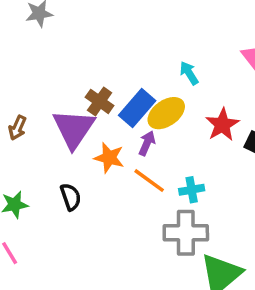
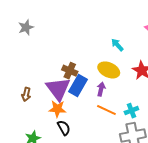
blue rectangle: (137, 108) -> (78, 86), moved
yellow ellipse: (166, 113) -> (109, 70), turned 70
orange star: (109, 158) -> (57, 109), moved

